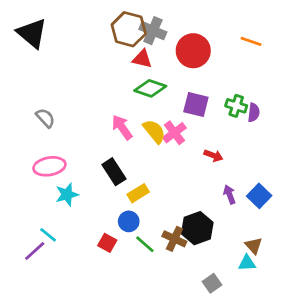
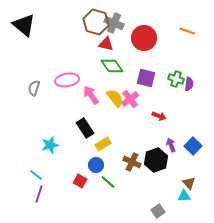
green diamond: (150, 88) -> (112, 66), turned 35
gray semicircle: (45, 118) -> (34, 88), turned -119
pink ellipse: (49, 166) -> (67, 80), moved
black hexagon: (197, 228) -> (156, 160), moved
brown cross: (174, 239) -> (132, 162), moved
purple line: (35, 251) -> (39, 194), moved, turned -30

